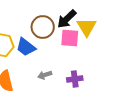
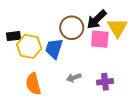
blue trapezoid: (26, 47) -> (54, 49), turned 70

